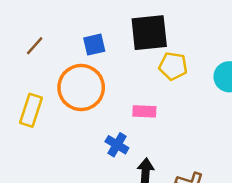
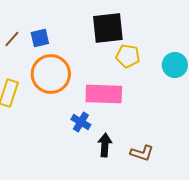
blue square: (94, 45) -> (40, 38), moved
pink rectangle: (144, 111) -> (104, 94), size x1.8

